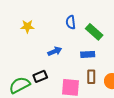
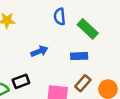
brown rectangle: (91, 77) -> (83, 83), turned 40

